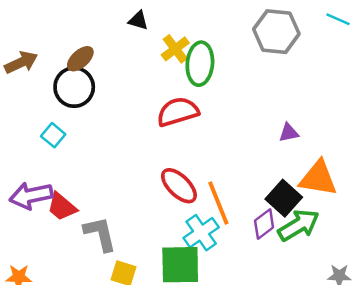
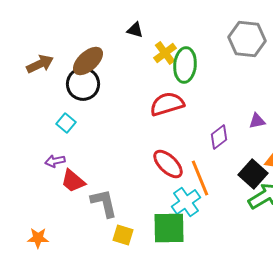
brown ellipse: (80, 59) -> (88, 61), size x1.4
purple arrow: (31, 196) -> (55, 161), moved, size x0.6
purple diamond: (264, 224) -> (219, 137), moved

